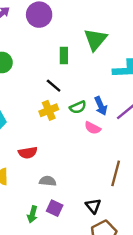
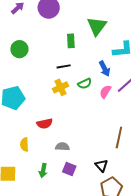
black line: (54, 86) -> (64, 66), turned -48
blue arrow: (101, 106) -> (105, 69), moved
pink semicircle: (93, 128) -> (105, 92), moved, turned 96
green arrow: (32, 214) -> (43, 171), moved

